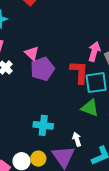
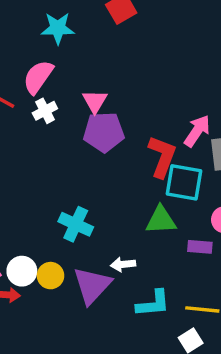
green triangle: (90, 108) -> (161, 220), turned -42
white arrow: (77, 139) -> (123, 264), turned -96

